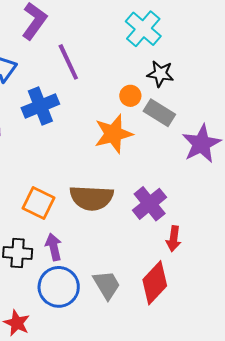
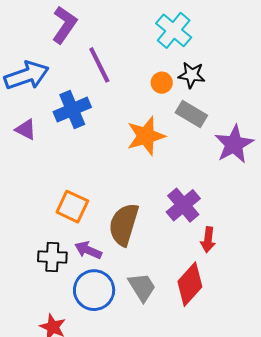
orange circle: (130, 96) -> (162, 83), moved
brown semicircle: (92, 198) -> (124, 224), moved, turned 105
purple arrow: (54, 247) -> (88, 250), turned -52

